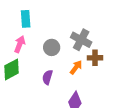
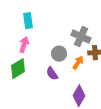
gray circle: (52, 47) -> (59, 54), moved
purple semicircle: (47, 77) -> (52, 74), turned -48

